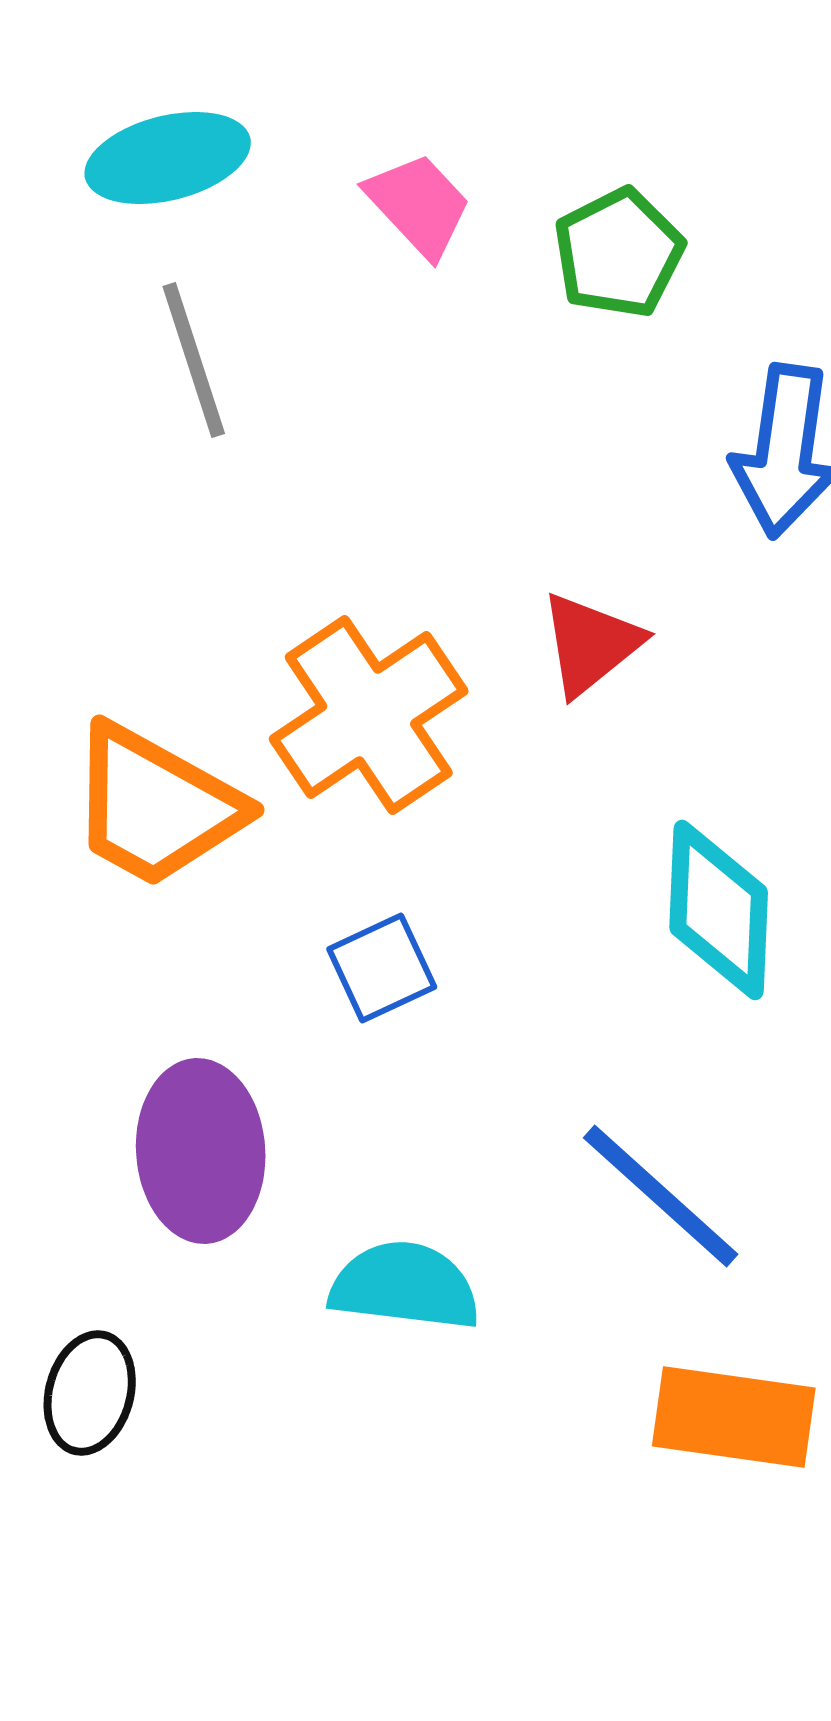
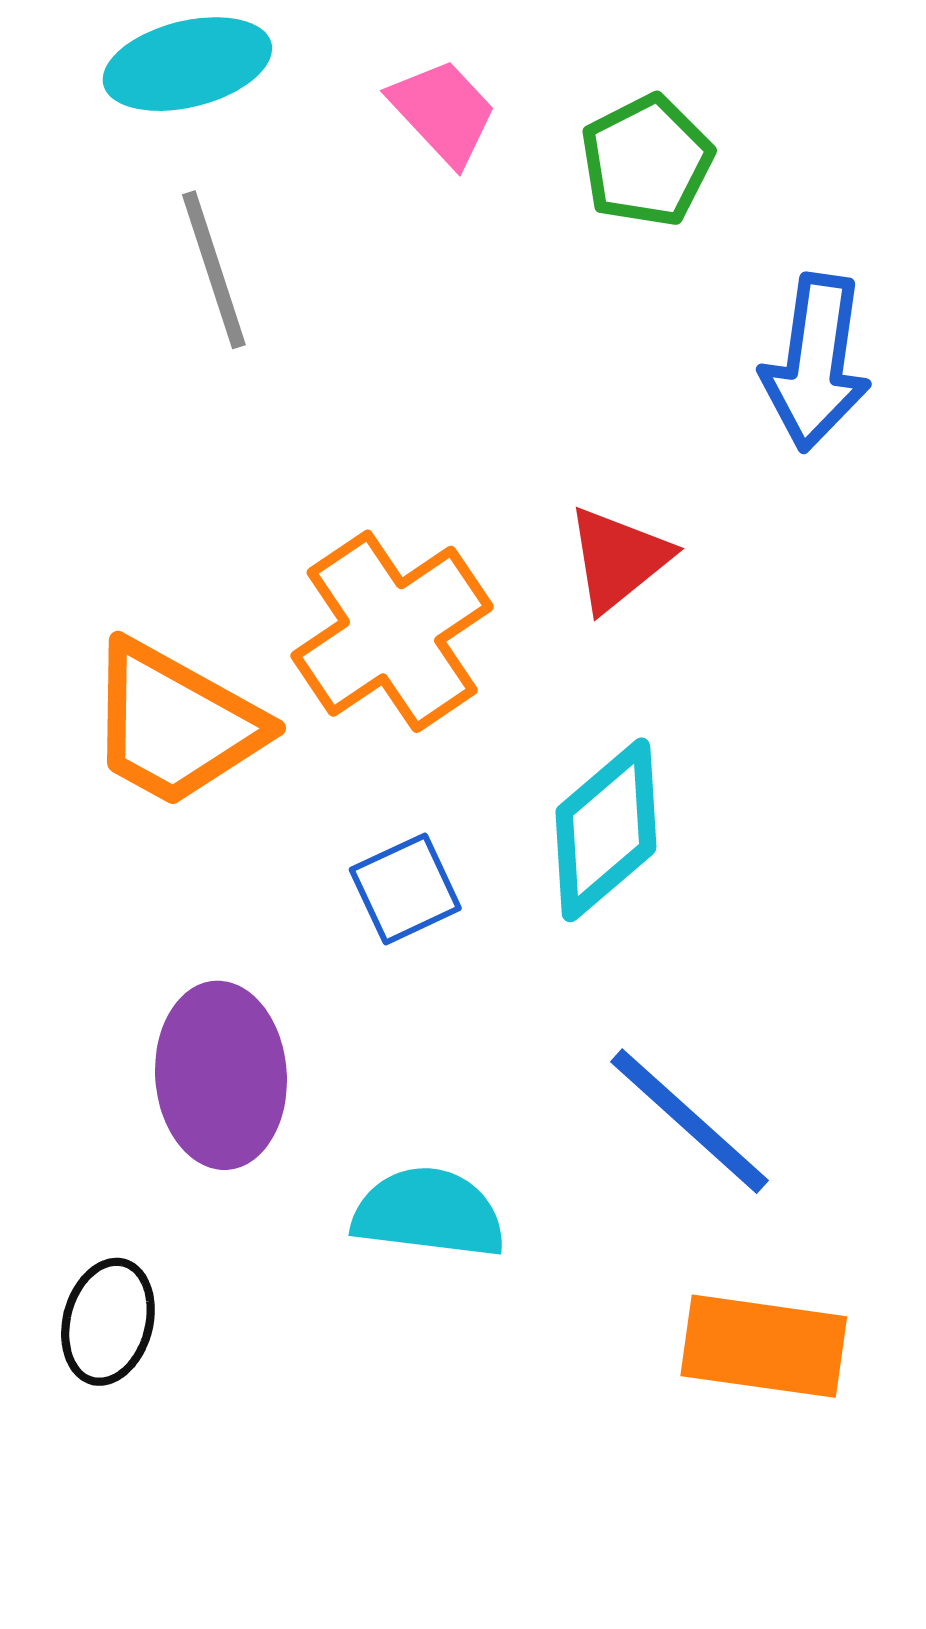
cyan diamond: (719, 910) -> (606, 830), moved, turned 47

